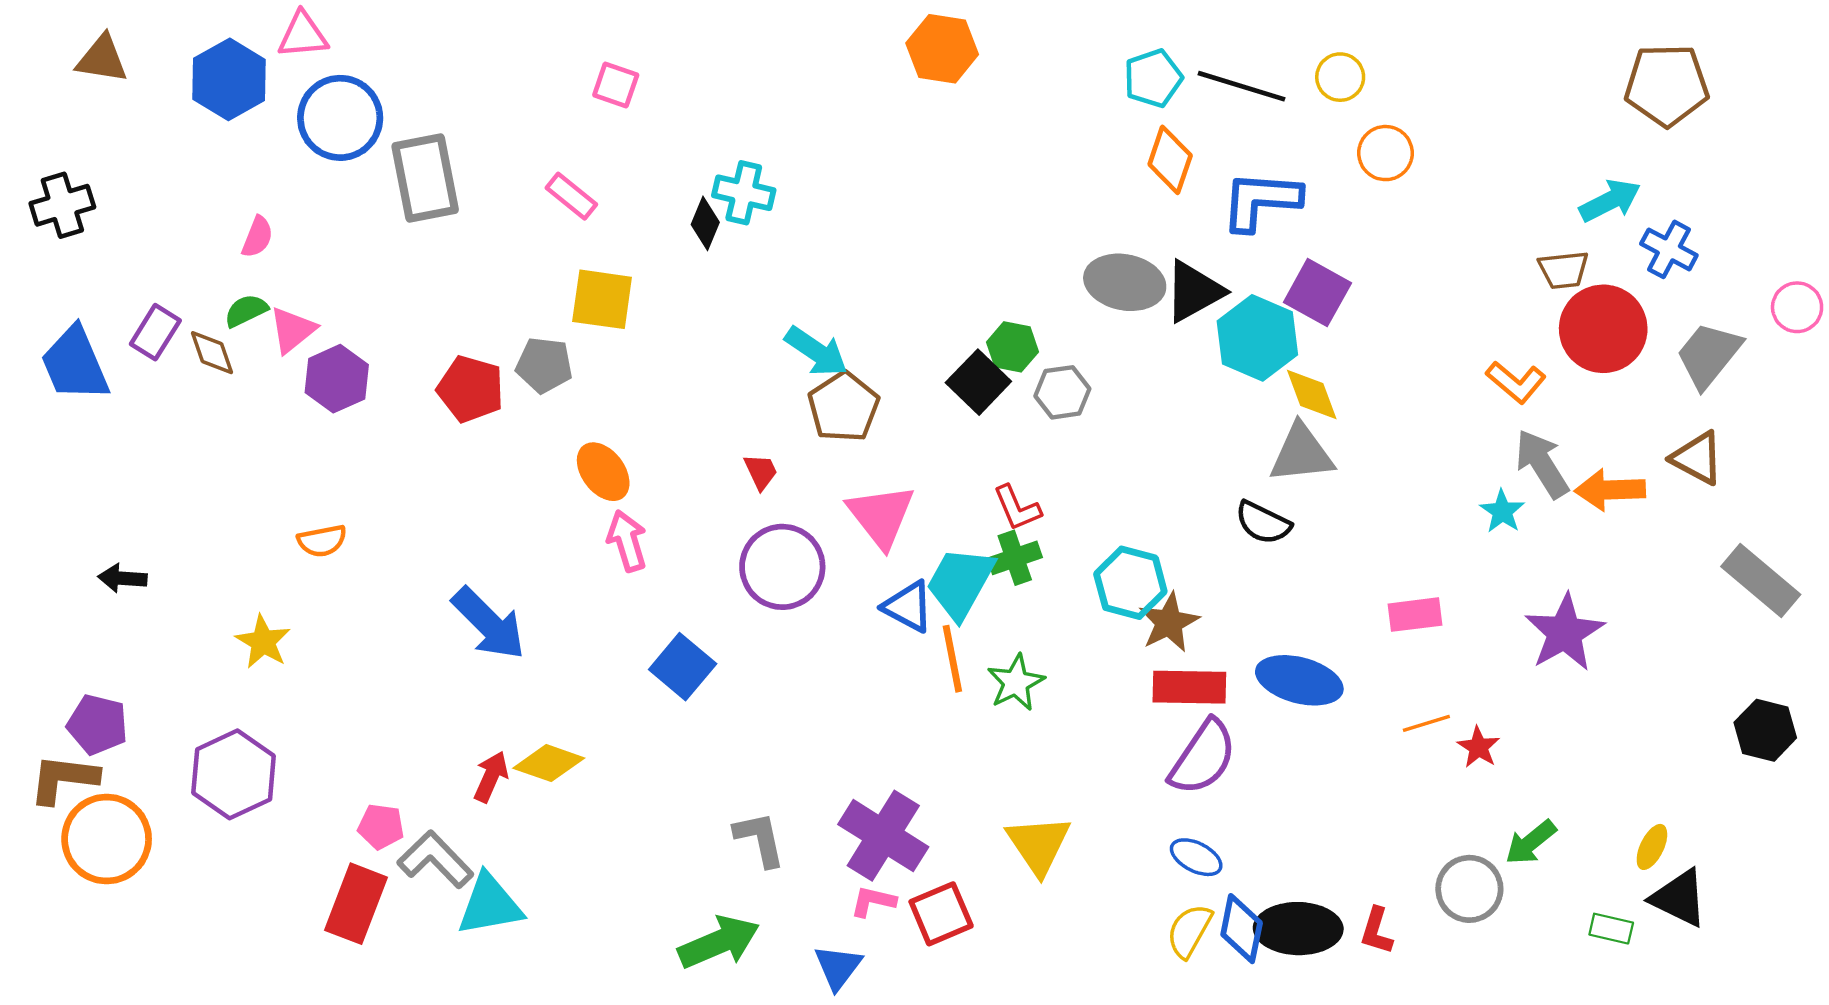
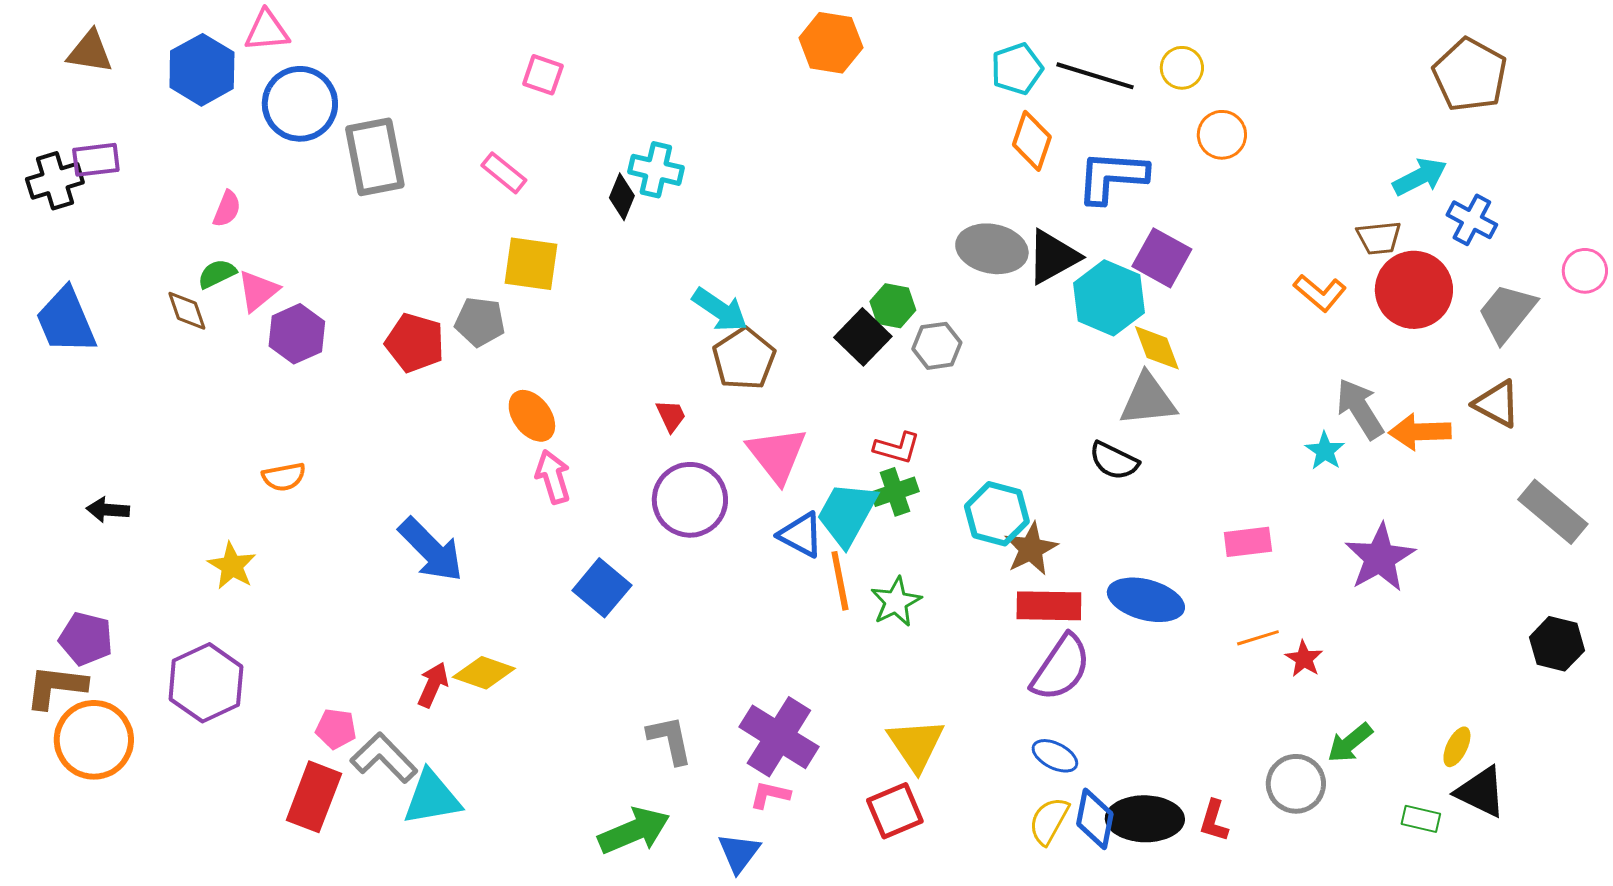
brown pentagon: (1667, 85) -> (1470, 75), turned 30
purple rectangle: (155, 332) -> (96, 160), moved, turned 51
orange L-shape: (1516, 382) -> (1320, 293), moved
red L-shape: (1017, 508) -> (897, 448), turned -51
red square: (941, 914) -> (895, 811), moved

